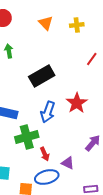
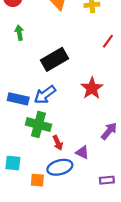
blue arrow: (48, 112) -> (45, 95), moved, turned 35
green cross: (27, 137) -> (38, 125), turned 30

